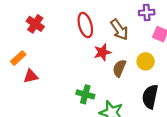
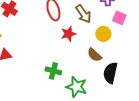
yellow circle: (146, 61) -> (103, 34), moved
brown semicircle: (119, 68) -> (94, 55), moved, turned -70

